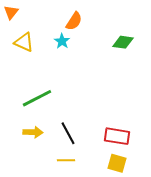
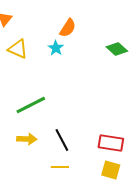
green diamond: (123, 42) -> (117, 49), turned 35

